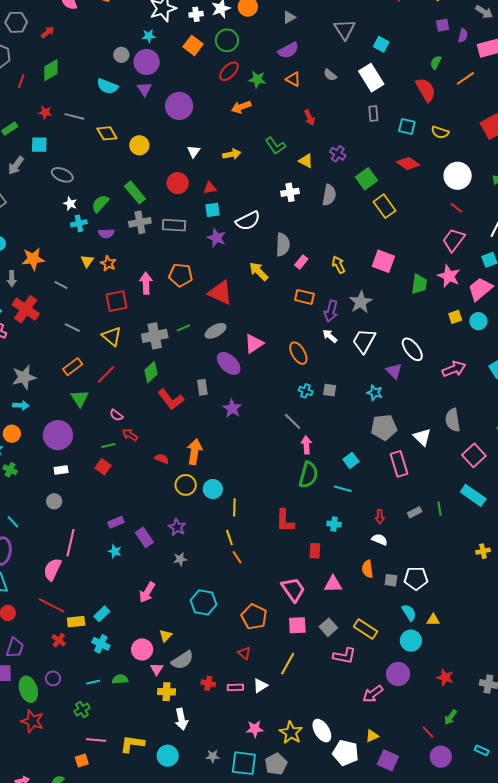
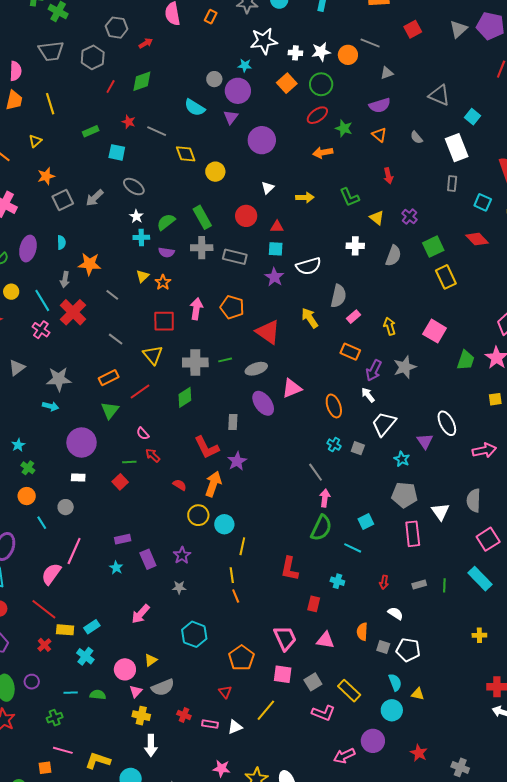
gray triangle: (345, 29) -> (439, 95), turned -45
gray arrow: (16, 165) -> (95, 198), moved
white trapezoid: (364, 341) -> (384, 424), moved
red L-shape: (171, 399) -> (207, 447), moved
purple star: (232, 408) -> (237, 461), moved
orange circle: (12, 434) -> (27, 496), moved
cyan line: (13, 522) -> (42, 523), moved
white semicircle: (380, 540) -> (395, 613), moved

